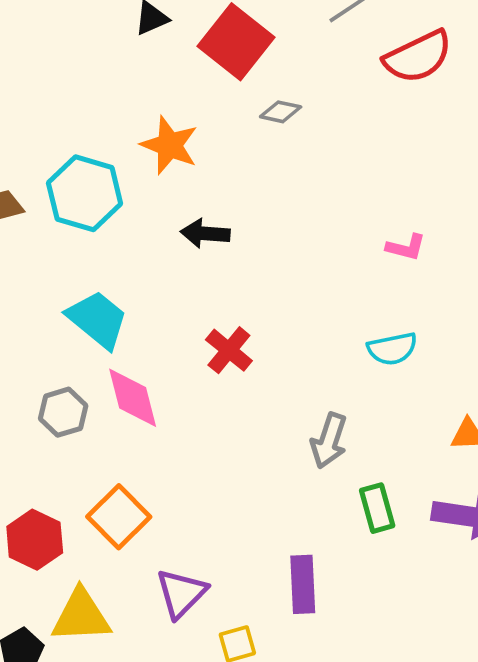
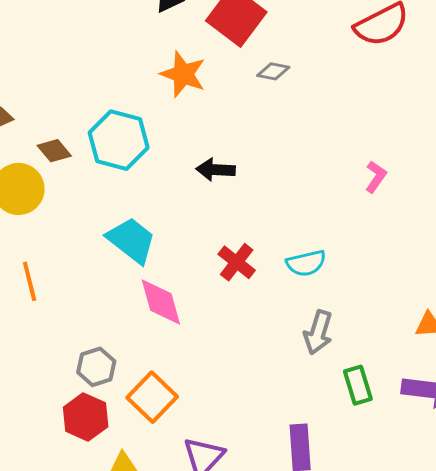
orange star: (170, 145) -> (183, 74), moved
pink L-shape: (406, 247) -> (376, 177), turned -68
cyan semicircle: (392, 349) -> (306, 263), moved
gray hexagon: (63, 412) -> (96, 367), moved

